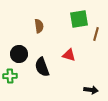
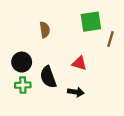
green cross: (10, 76) -> (23, 85), moved
black arrow: (91, 90) -> (76, 92), moved

